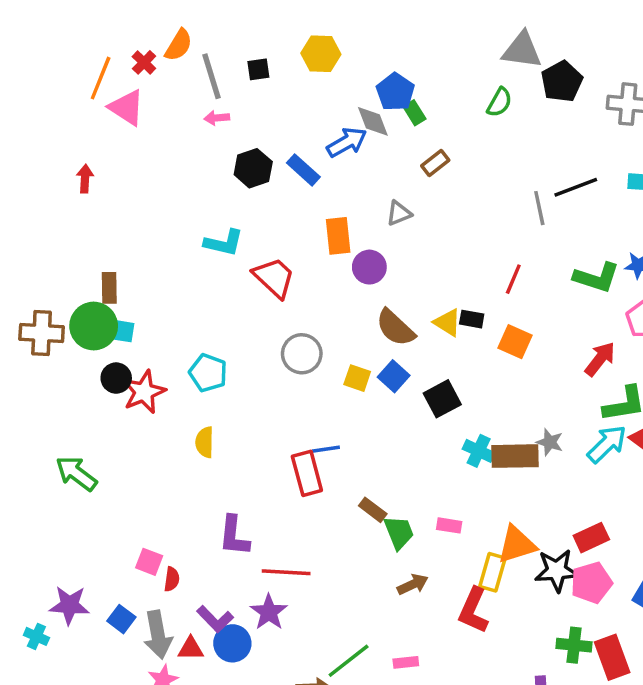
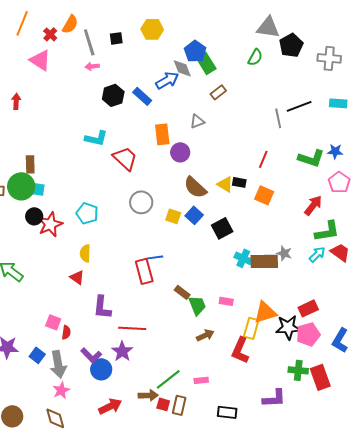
orange line: (101, 78) -> (22, 23), moved
green rectangle: (414, 113) -> (206, 63), size x1.5
cyan arrow: (607, 444) -> (317, 254), size x0.7
red triangle: (191, 649) -> (77, 277), moved, turned 35

